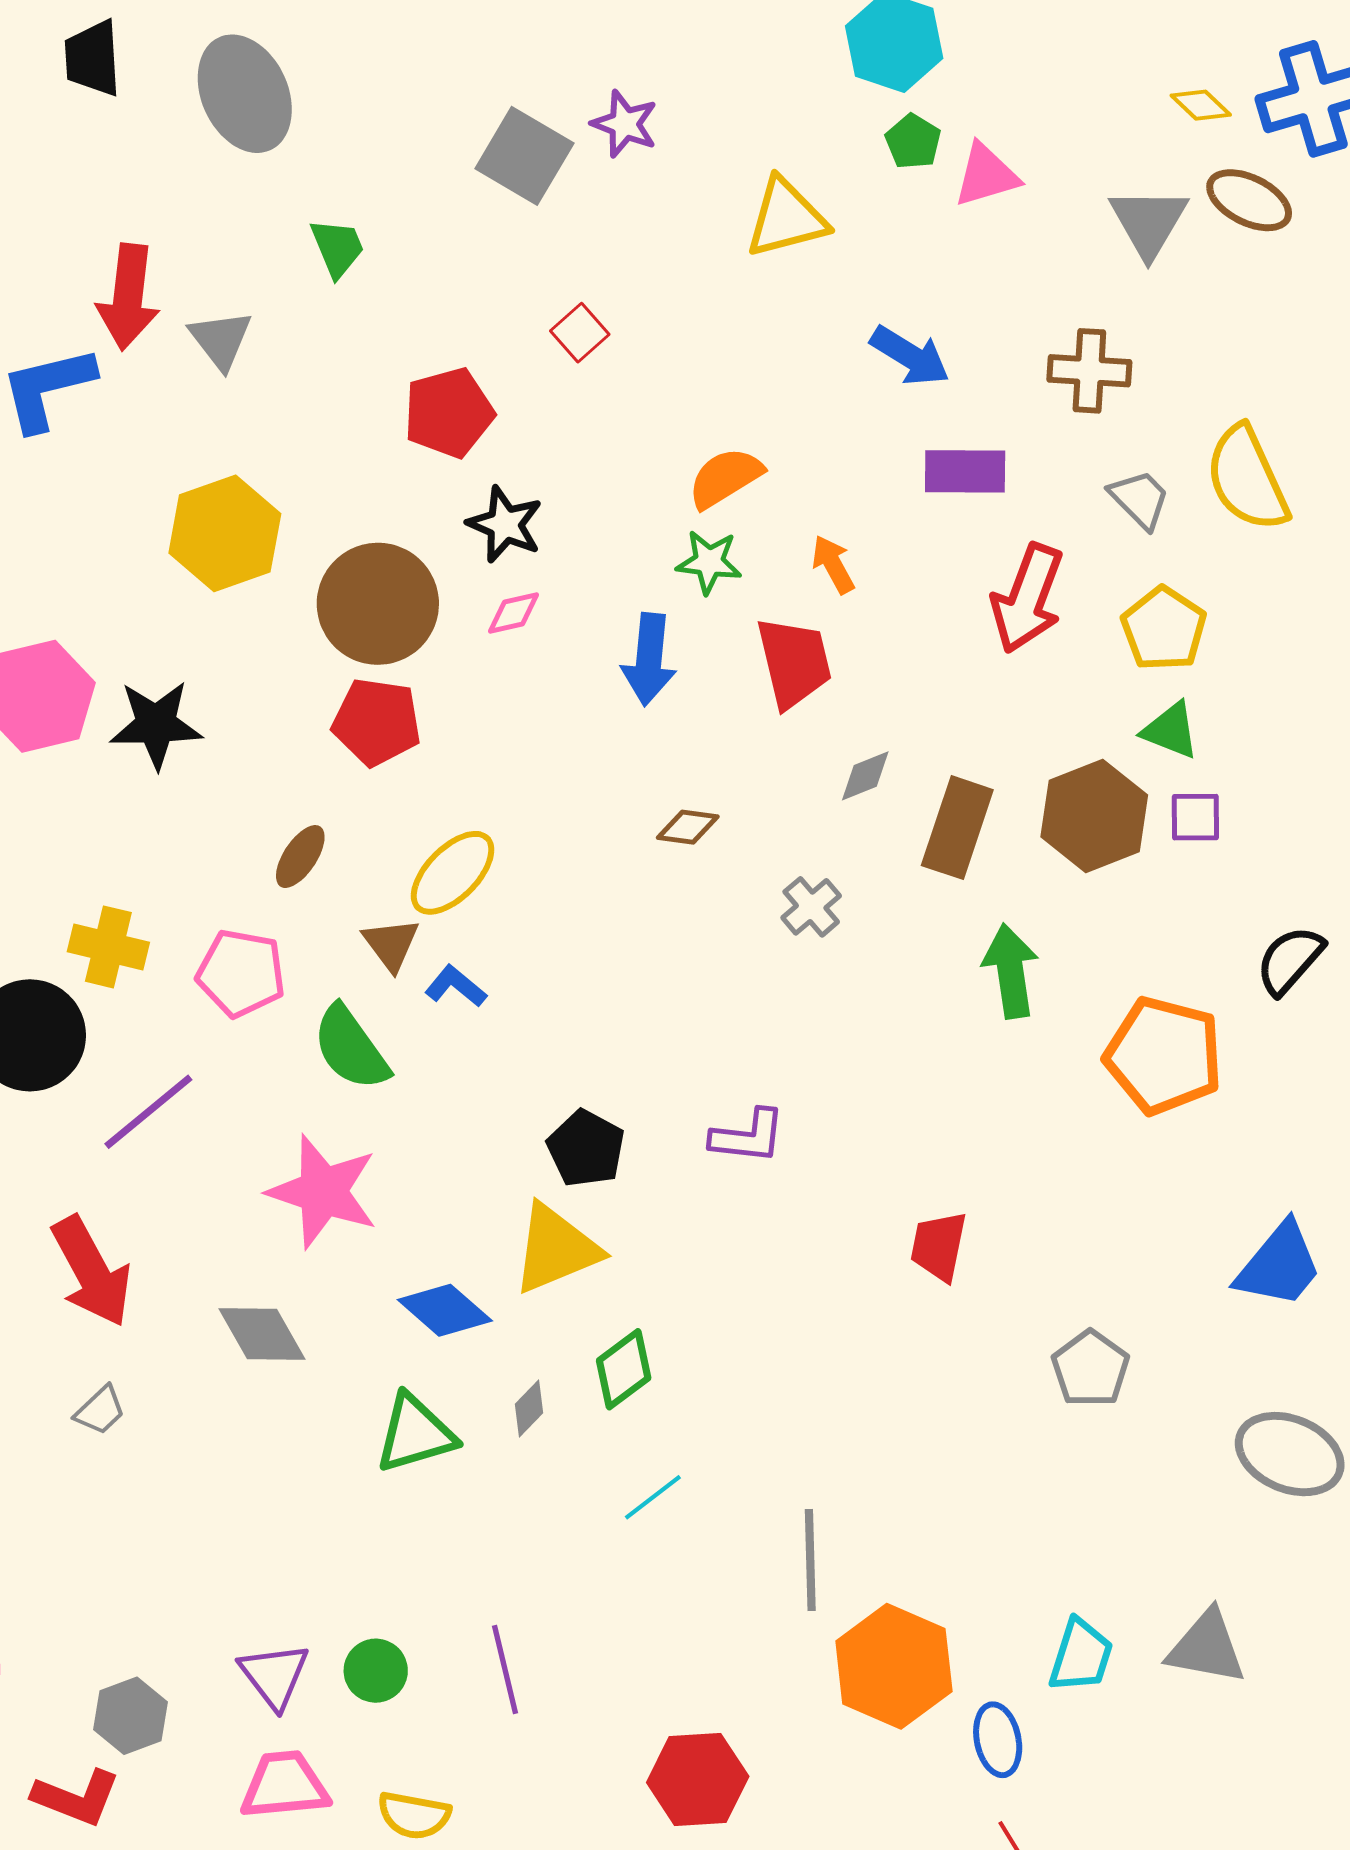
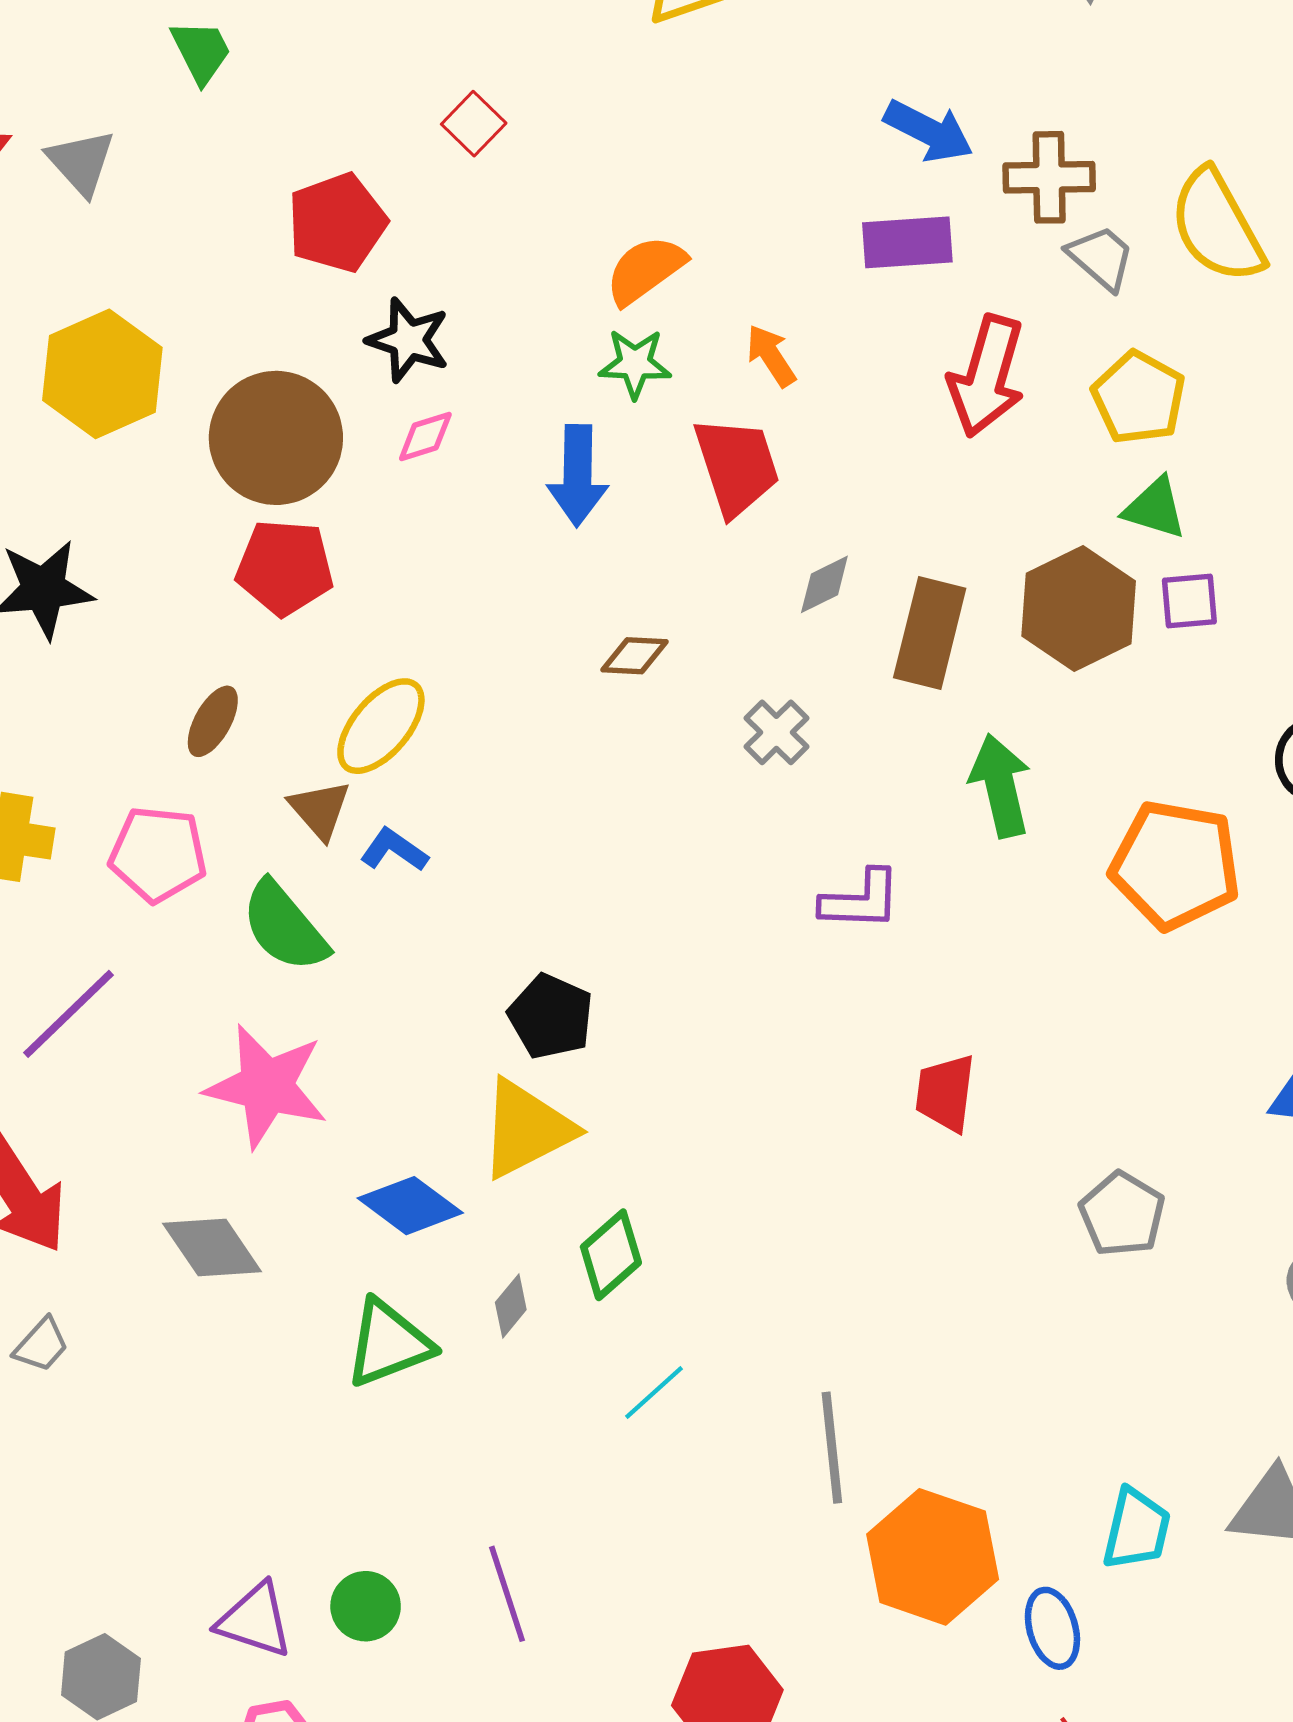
blue arrow: (910, 356) -> (929, 131), moved
brown cross: (1089, 371) -> (1049, 177), moved
purple L-shape: (748, 1136) -> (861, 900), moved
purple triangle: (274, 1675) -> (255, 1620), turned -30

